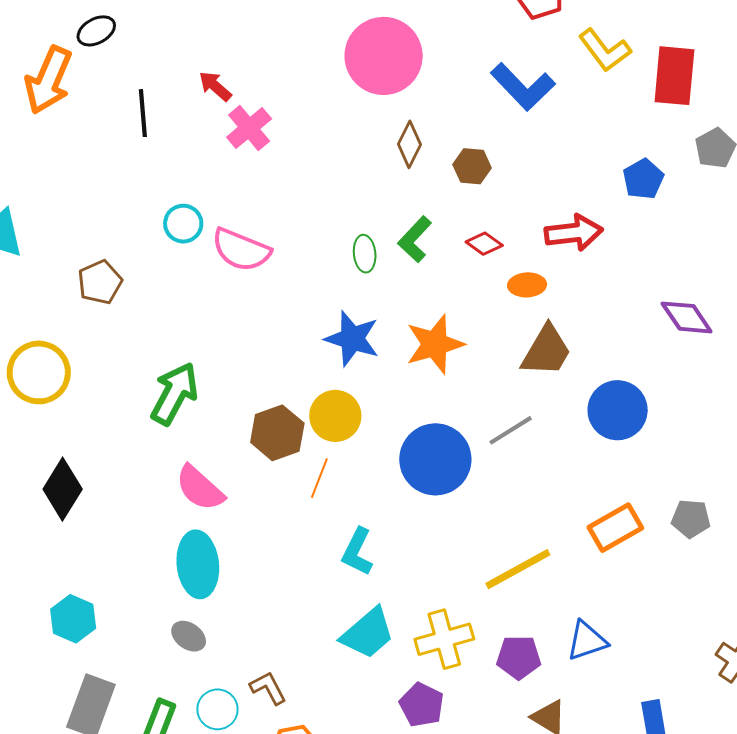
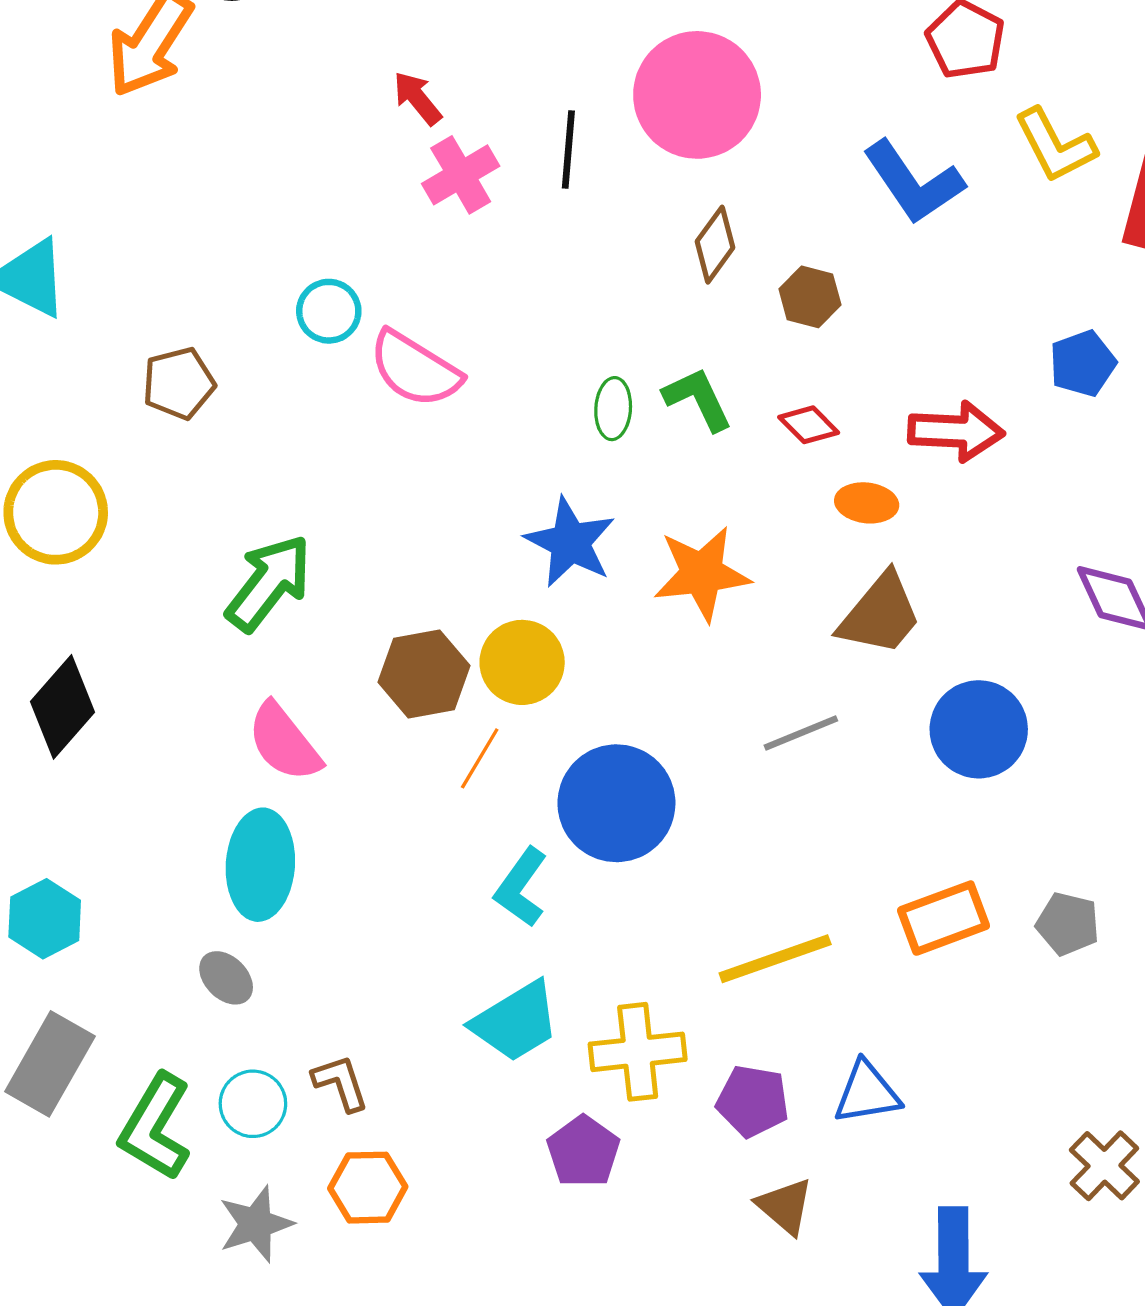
black line: (143, 113) -> (568, 149), moved
green L-shape: (415, 239) -> (698, 399), turned 102
blue circle: (435, 459) -> (616, 803), moved

